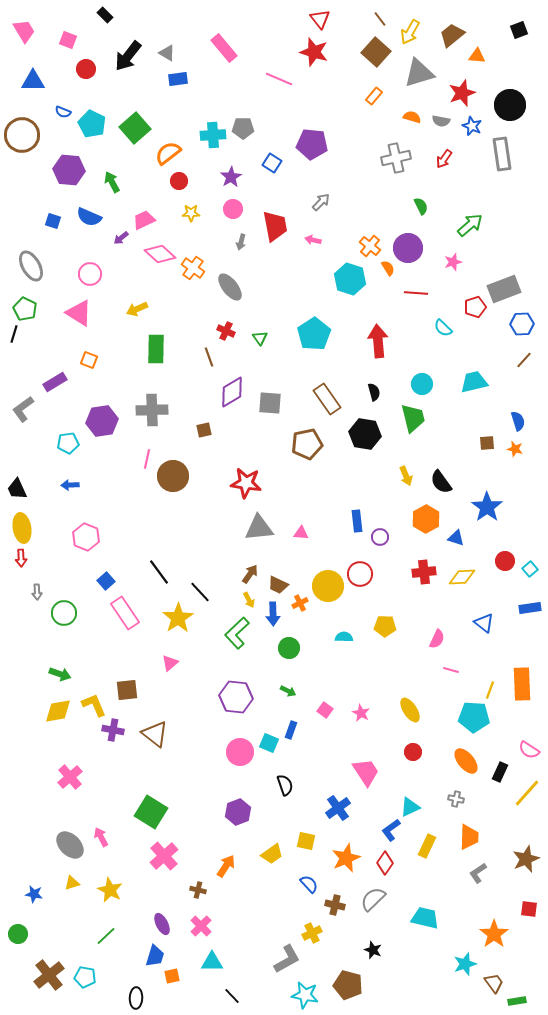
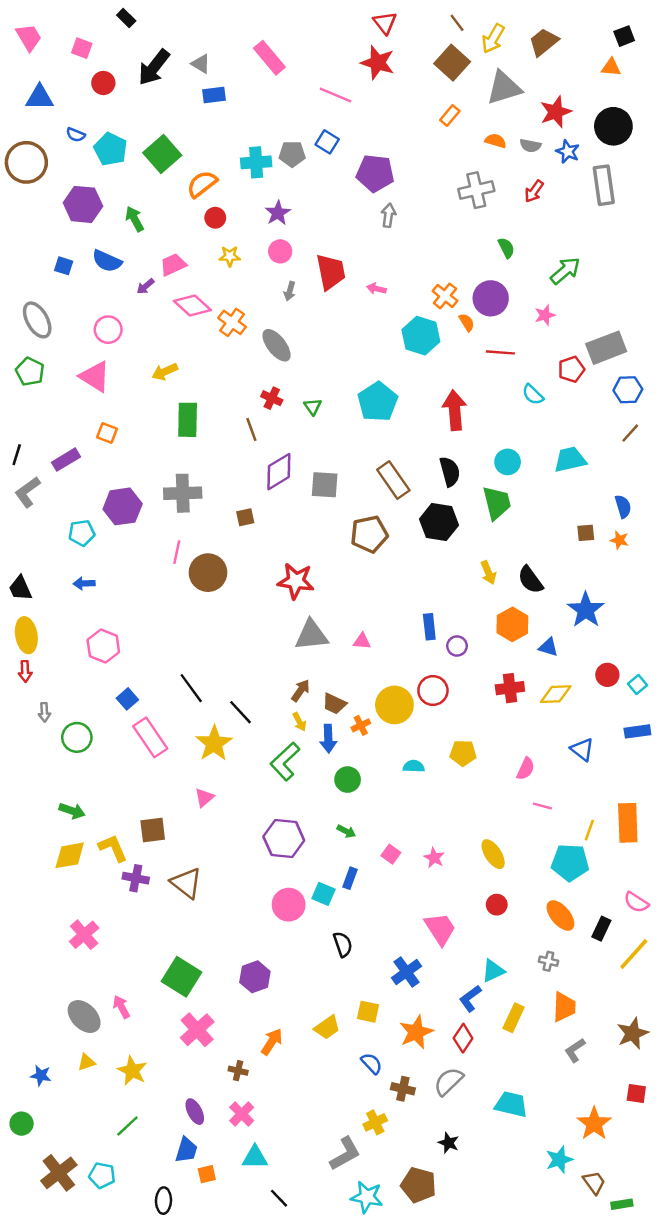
orange triangle: (477, 56) -> (611, 67), moved
blue square: (272, 163) -> (327, 142), moved
gray arrow: (321, 202) -> (388, 215), moved, turned -36
black line: (14, 334) -> (17, 455), moved
black semicircle: (374, 392) -> (450, 472), size x1.4
purple hexagon: (238, 812) -> (255, 977), moved

